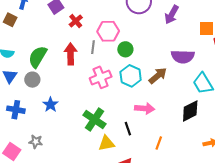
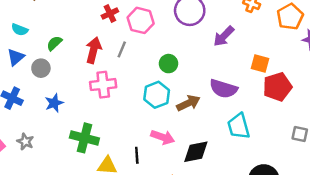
pink hexagon: (108, 31) -> (141, 20), moved
green circle: (125, 49) -> (168, 64), moved
green semicircle: (38, 57) -> (54, 43), size x0.6
pink cross: (101, 77) -> (103, 85), moved
black diamond: (190, 111) -> (196, 152), moved
green cross: (95, 119) -> (84, 138), moved, turned -35

